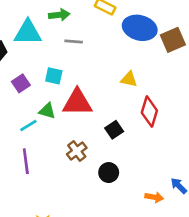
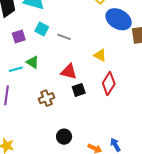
gray line: (74, 42) -> (64, 37), moved
cyan square: (54, 76) -> (42, 29), moved
red triangle: (77, 103) -> (69, 72), moved, size x0.7
black circle: (109, 173) -> (64, 137), moved

